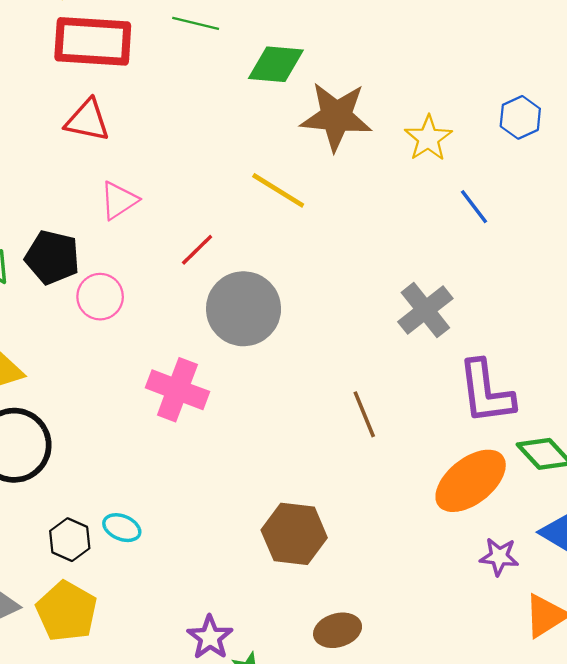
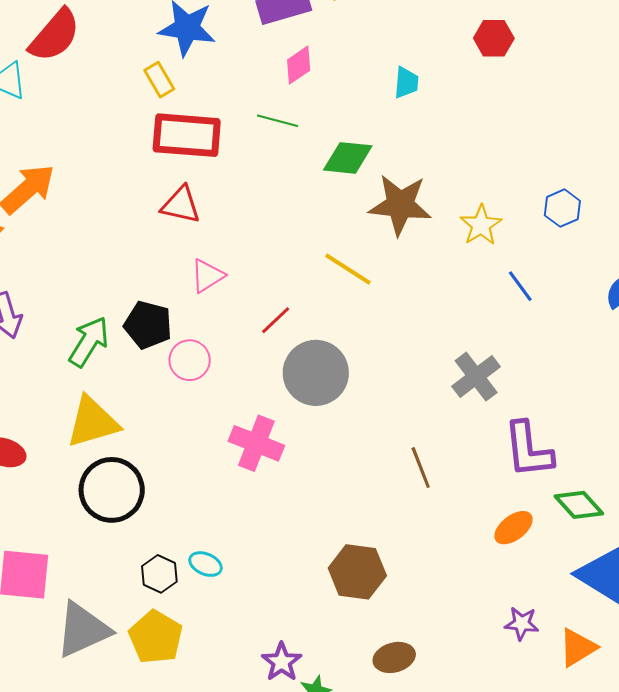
orange ellipse: (471, 481) -> (514, 528), size x0.6
purple star: (499, 557) -> (522, 623), moved

